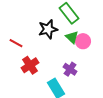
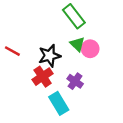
black star: (48, 29) -> (49, 56), moved
red cross: (30, 65) -> (43, 77), moved

